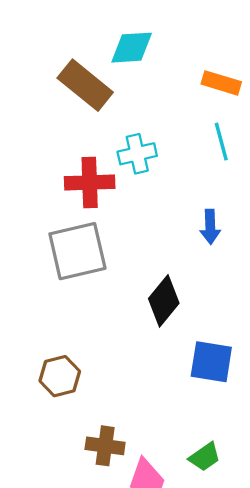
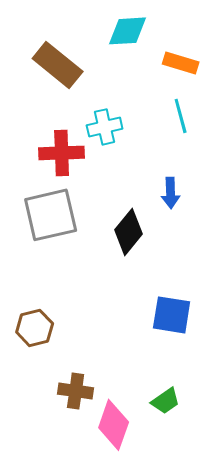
cyan diamond: (132, 48) -> (128, 31), moved
black diamond: (164, 301) -> (129, 232), moved

